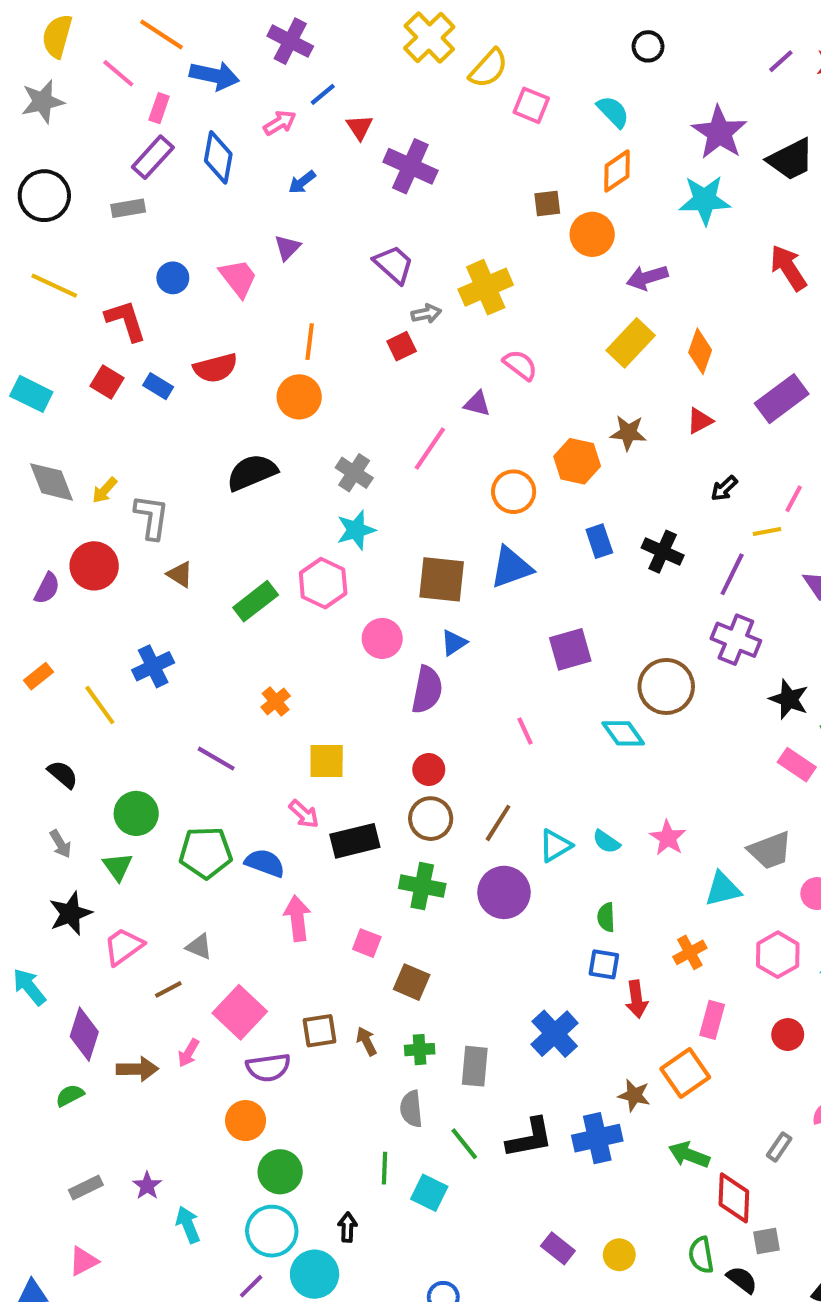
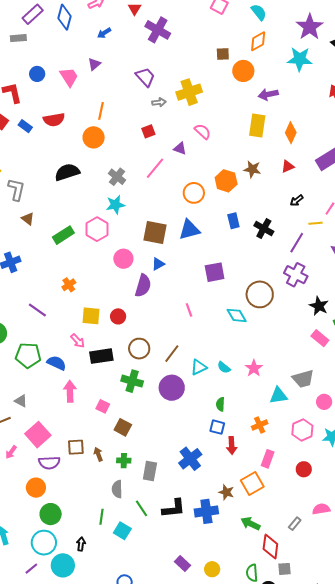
yellow rectangle: (631, 343) -> (257, 125), turned -40
red square: (402, 346) -> (148, 131), moved
red circle: (429, 769) -> (118, 316), moved

